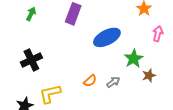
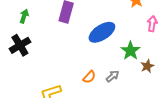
black cross: (31, 60) -> (20, 45), moved

